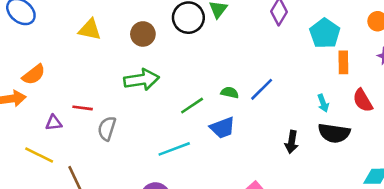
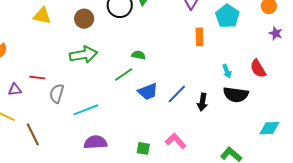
orange rectangle: (343, 62) -> (199, 37), moved
blue line: (262, 89) -> (177, 94), moved
green semicircle: (230, 93) -> (138, 55), moved
cyan line: (174, 149) -> (86, 110), moved

